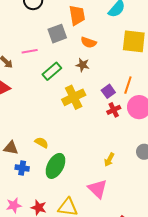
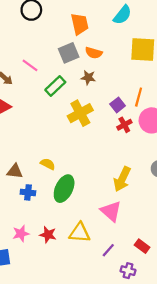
gray square: (57, 34) -> (69, 53), moved
pink line: (30, 51) -> (30, 65), turned 49
yellow arrow: (109, 160) -> (122, 179), size x1.6

